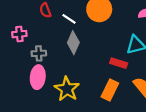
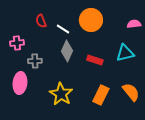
red rectangle: (119, 63) -> (95, 60), moved
pink ellipse: (38, 77) -> (20, 83), moved

